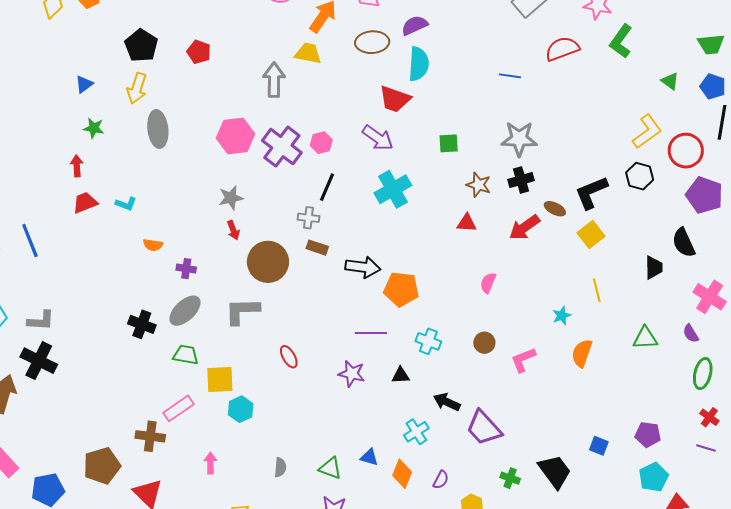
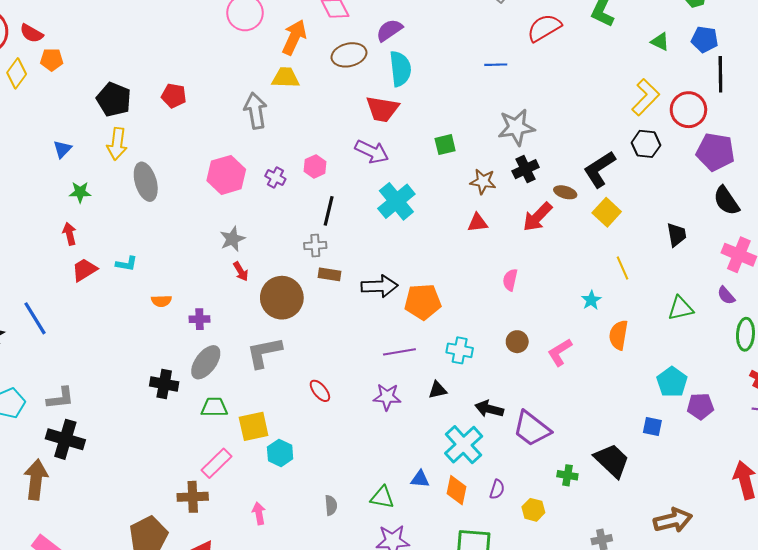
purple cross: (282, 147) -> (275, 178), size x0.5
black semicircle: (684, 243) -> (726, 201), moved
cyan cross: (416, 432) -> (464, 445), size x1.5
cyan pentagon: (654, 477) -> (672, 382), moved

